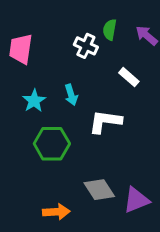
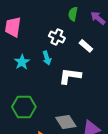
white cross: (86, 46) -> (57, 37), moved
green hexagon: (52, 144) -> (24, 107), moved

